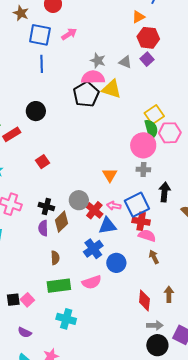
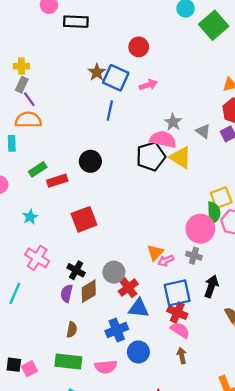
brown star: (21, 13) -> (97, 72), moved
red square: (42, 162) -> (84, 219), size x1.6
pink arrow: (114, 206) -> (166, 261), moved, turned -48

